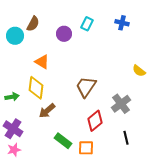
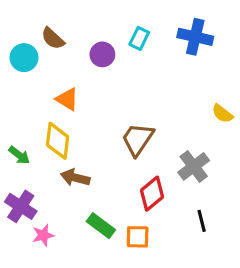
blue cross: (122, 23) -> (195, 37), size x1.5
brown semicircle: (33, 24) -> (53, 38), turned 105
green arrow: (12, 97) -> (19, 155), turned 48
brown arrow: (47, 111) -> (75, 178), turned 54
pink star: (14, 150) -> (43, 235), moved

